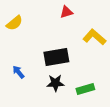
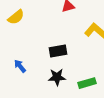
black rectangle: (56, 57) -> (58, 51), size x0.7

